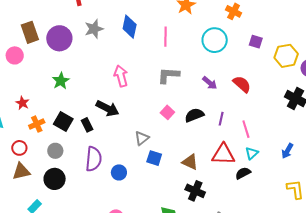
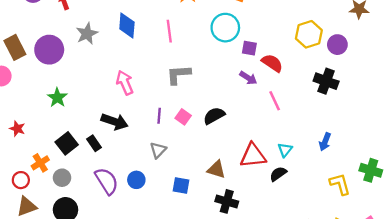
purple square: (256, 42) -> (249, 48), moved
purple arrow: (210, 83) -> (248, 78), moved
red semicircle: (242, 84) -> (272, 63), moved
purple line: (221, 119) -> (159, 116), moved
black square: (63, 122) -> (67, 143), turned 30
orange cross: (37, 124) -> (40, 163), moved
pink line: (246, 129) -> (275, 101), moved
blue square: (154, 158) -> (181, 185), moved
purple semicircle: (94, 159) -> (107, 181), turned -30
blue circle: (119, 172) -> (136, 180), moved

